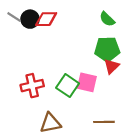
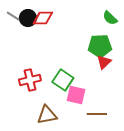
green semicircle: (107, 19) -> (110, 18), moved
pink square: (87, 82) -> (76, 95), moved

